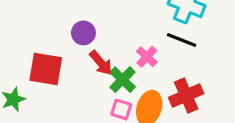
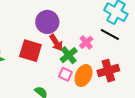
purple circle: (83, 33) -> (47, 22), size x1.5
red square: (46, 69) -> (30, 51), moved

